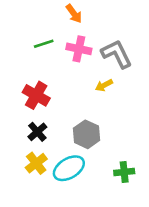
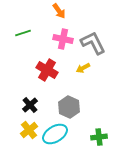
green line: (44, 44) -> (23, 33), moved
red cross: (36, 95) -> (47, 70), moved

